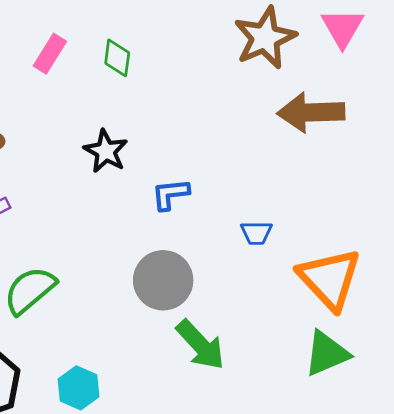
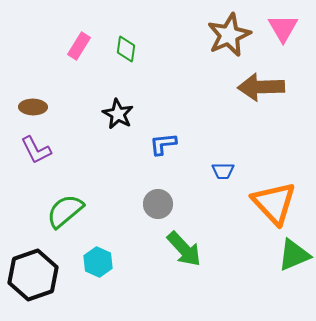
gray circle: (163, 280) -> (158, 204), size x0.7
green triangle: (327, 353) -> (294, 255), moved
cyan hexagon: (79, 388) -> (98, 262), moved

